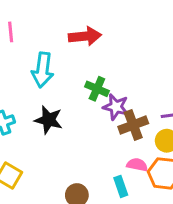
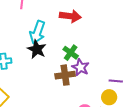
black star: (49, 120) -> (37, 49), moved
brown cross: (133, 125) -> (65, 75), moved

